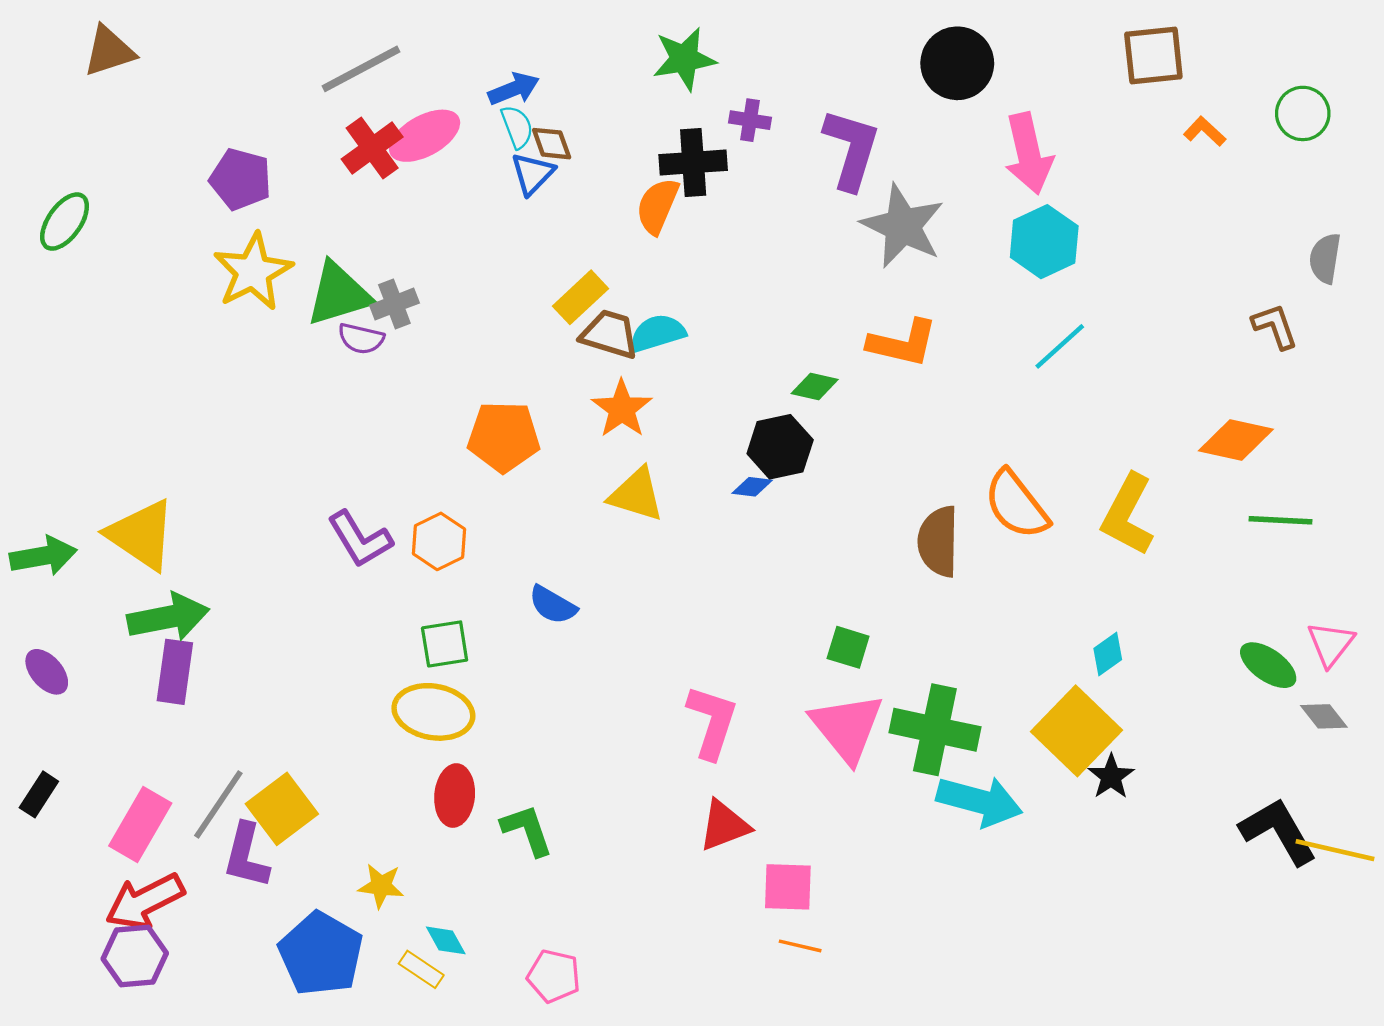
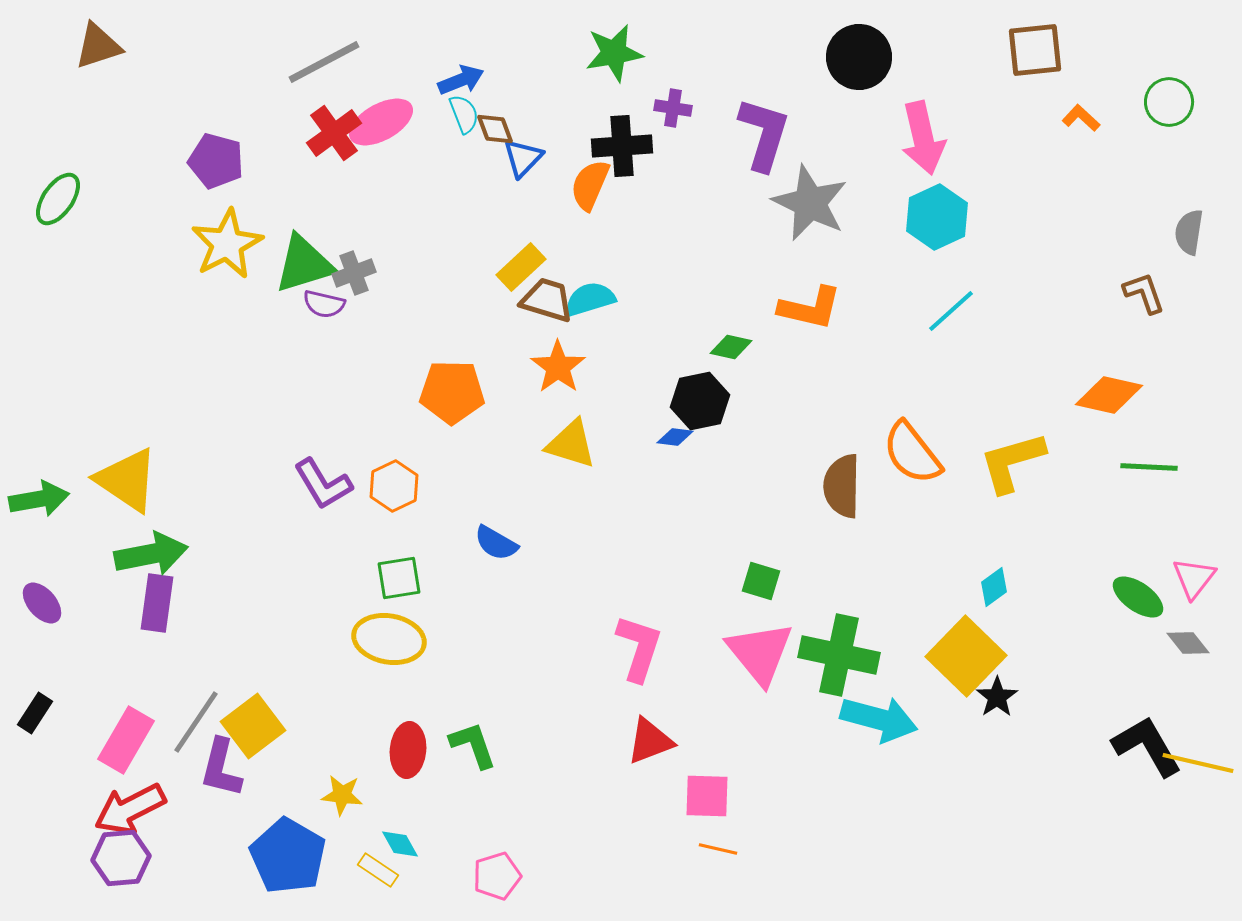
blue triangle: (533, 174) -> (523, 158), moved
yellow L-shape: (1128, 515) -> (1012, 462), turned 46
red ellipse: (455, 796) -> (408, 750), moved
pink pentagon: (554, 976) -> (497, 876), turned -30

